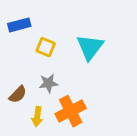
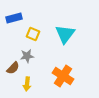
gray star: (48, 83) -> (27, 56), moved
orange cross: (71, 111) -> (63, 76), moved, turned -30

